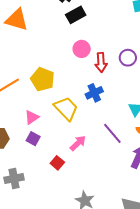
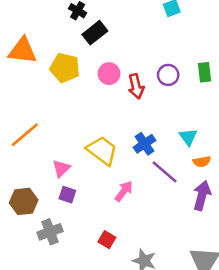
yellow pentagon: (43, 79) -> (65, 68), moved
blue cross: (94, 93) -> (145, 144), moved
red square: (57, 163) -> (107, 240), moved
gray cross: (14, 179) -> (50, 232), moved

